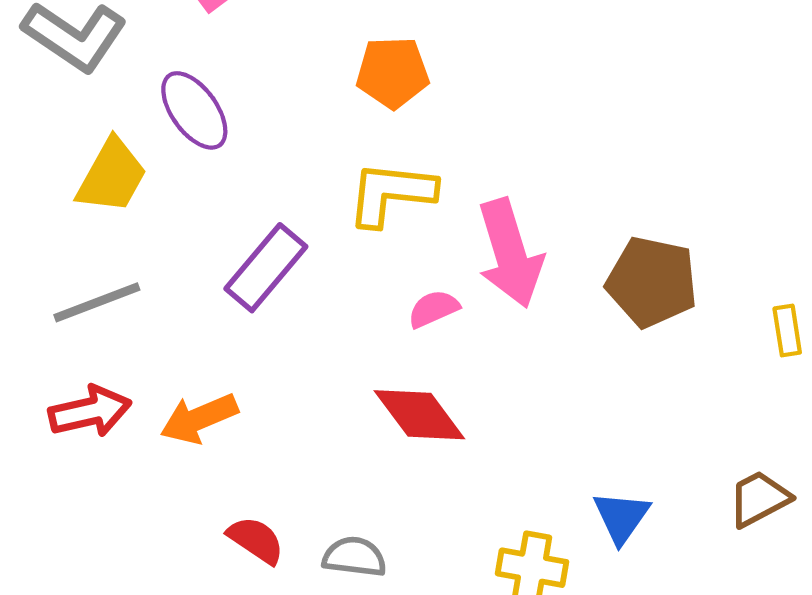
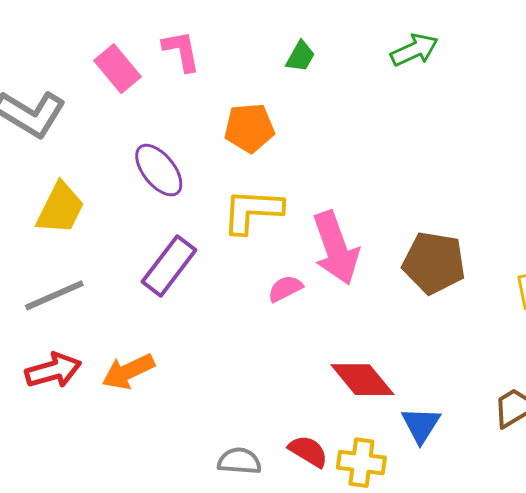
purple ellipse: (194, 110) -> (159, 170), moved
red diamond: (419, 415) -> (362, 380), moved
red semicircle: (256, 540) -> (308, 451), moved

